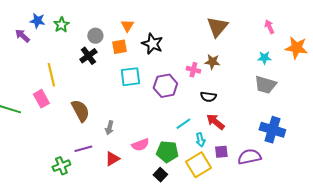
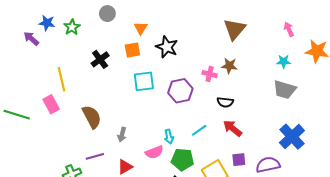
gray circle: (95, 36) -> (107, 14), moved
blue cross: (272, 130) -> (292, 137), turned 30
cyan arrow: (200, 140) -> (169, 137), moved

